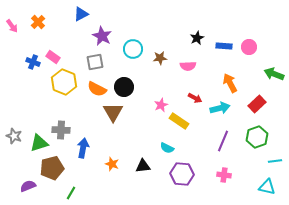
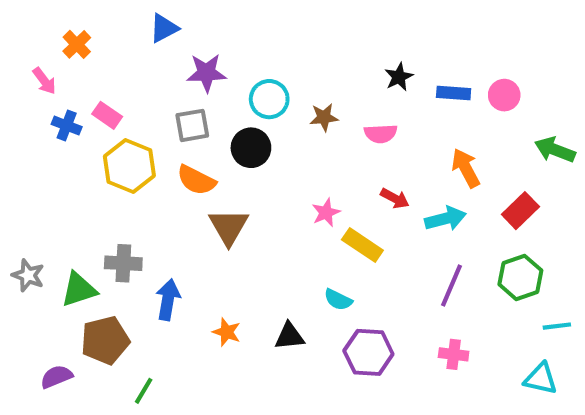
pink arrow: (12, 26) -> (44, 81), moved
purple star: (102, 36) -> (206, 73), turned -30
black circle: (124, 87) -> (251, 148), moved

